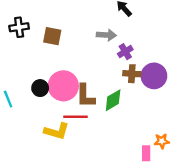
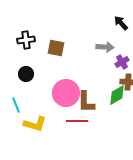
black circle: (40, 88) -> (26, 74), moved
green diamond: (113, 100) -> (117, 95), moved
yellow L-shape: (57, 131) -> (35, 124), moved

